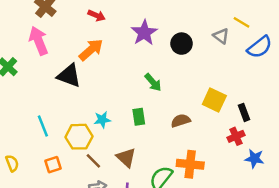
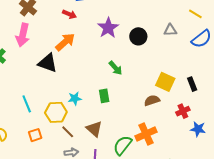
yellow line: (241, 22) -> (195, 14), moved
gray triangle: (221, 36) -> (170, 30), turned -40
pink arrow: (39, 41) -> (23, 35), turned -145
black rectangle: (244, 112) -> (192, 84), moved
brown semicircle: (181, 121) -> (152, 100), moved
orange cross: (190, 164) -> (146, 134), turned -30

